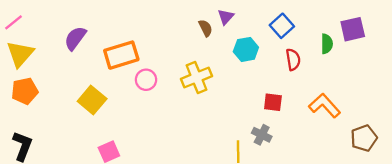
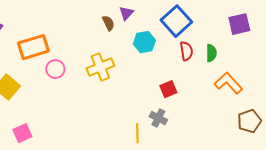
blue square: (282, 26) -> (176, 21), size x1.4
green semicircle: (327, 44) -> (211, 53), moved
red square: (273, 102) -> (168, 89), turned -30
orange L-shape: (325, 106) -> (228, 83), moved

